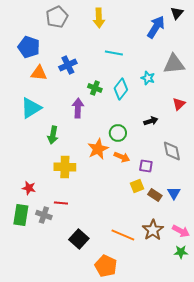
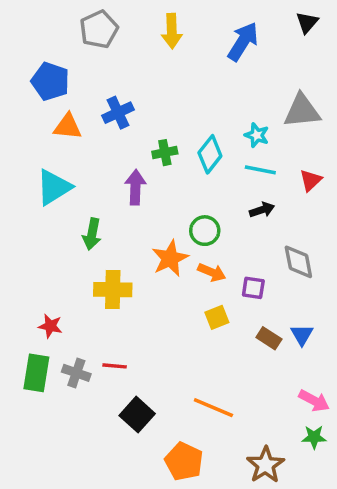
blue arrow: (156, 27) -> (243, 41), moved
cyan line: (114, 53) -> (260, 170), moved
green cross: (95, 88) -> (165, 153), turned -32
yellow square: (137, 186) -> (217, 317), moved
red line: (61, 203) -> (115, 366), moved
brown star: (153, 230) -> (265, 465), moved

